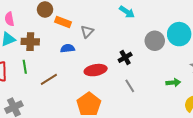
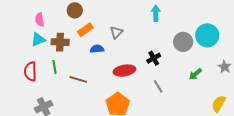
cyan arrow: (127, 12) -> (156, 13), turned -126
orange rectangle: (63, 22) -> (85, 30), moved, turned -56
brown line: (49, 79) -> (78, 79), turned 48
green arrow: (173, 83) -> (195, 74), moved, turned 144

